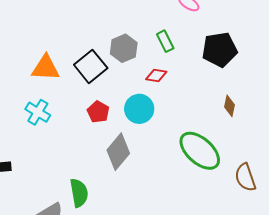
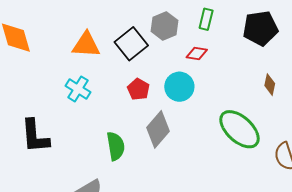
green rectangle: (165, 41) -> (206, 19), turned 40
green semicircle: (79, 193) -> (116, 146), moved

